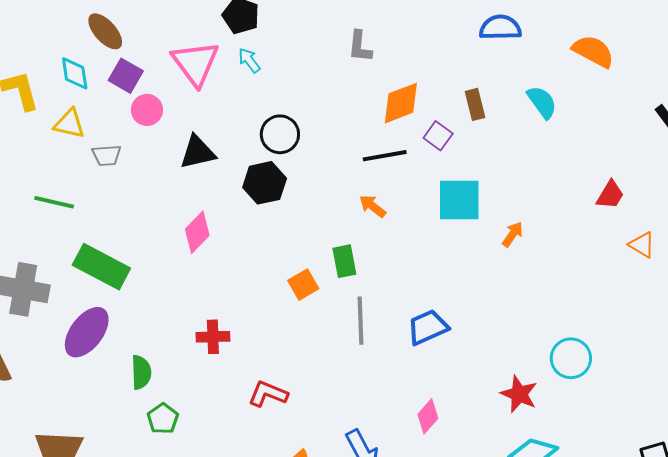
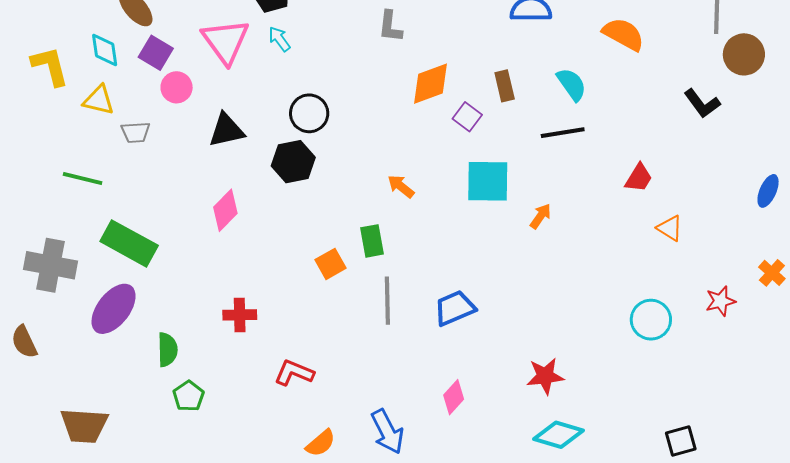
black line: (385, 156) -> (563, 133), moved
cyan circle: (571, 358) -> (651, 320), moved
red star: (519, 394) -> (545, 376), turned -30

